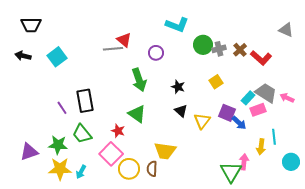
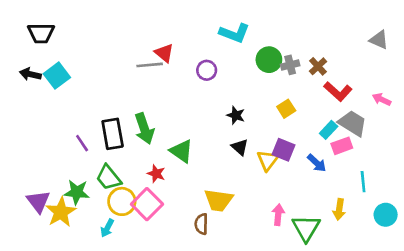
cyan square: (57, 57) -> (57, 76), moved
red L-shape: (261, 58) -> (338, 91), moved
green arrow: (139, 80) -> (144, 129), moved
pink arrow: (287, 98) -> (382, 99), moved
purple square: (227, 113) -> (284, 150), moved
yellow arrow: (261, 147) -> (339, 209), moved
purple triangle: (29, 152) -> (38, 201), turned -48
pink arrow: (244, 162) -> (278, 215), moved
yellow star: (60, 169) -> (61, 212), moved, turned -30
yellow circle: (129, 169) -> (122, 201), moved

